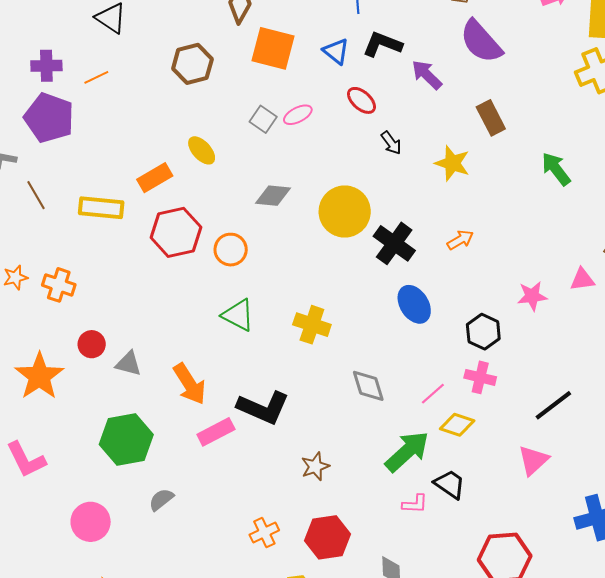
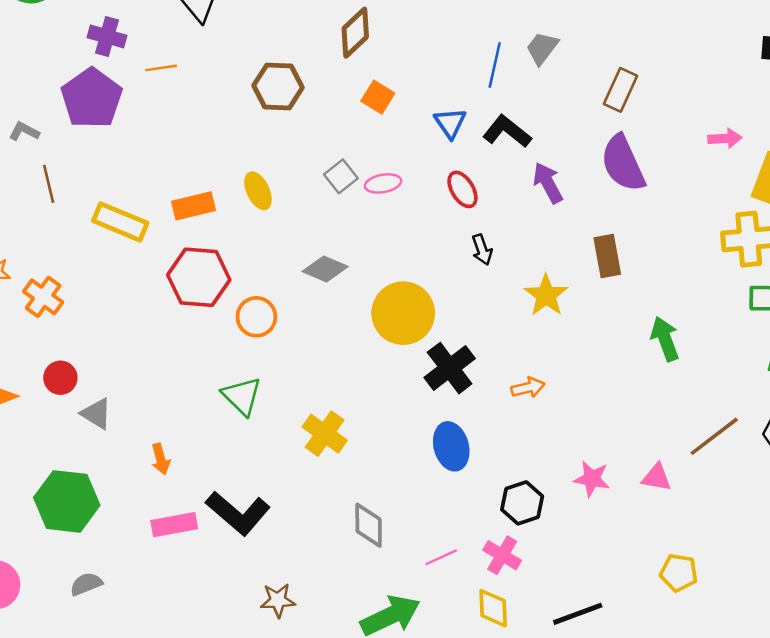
orange square: (273, 48) -> (378, 97), size x0.6
orange arrow: (190, 384) -> (161, 459), size x0.6
yellow diamond: (457, 425) -> (493, 608), moved, turned 52

